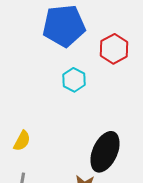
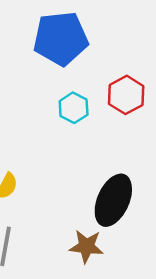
red hexagon: (114, 49) -> (126, 95), moved

